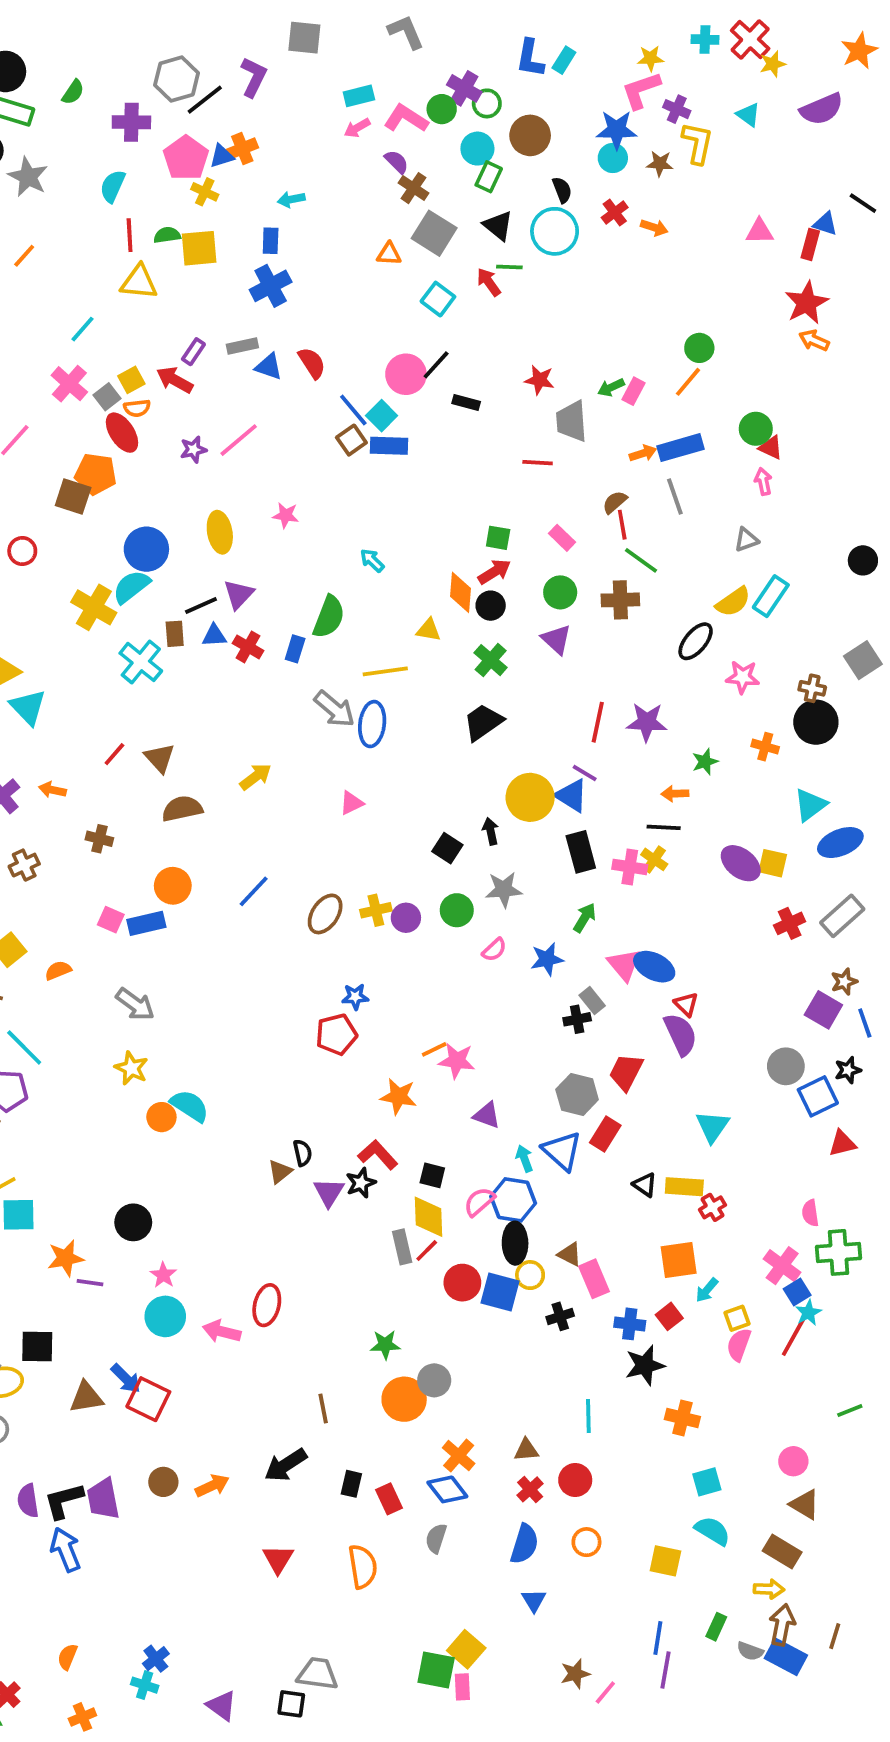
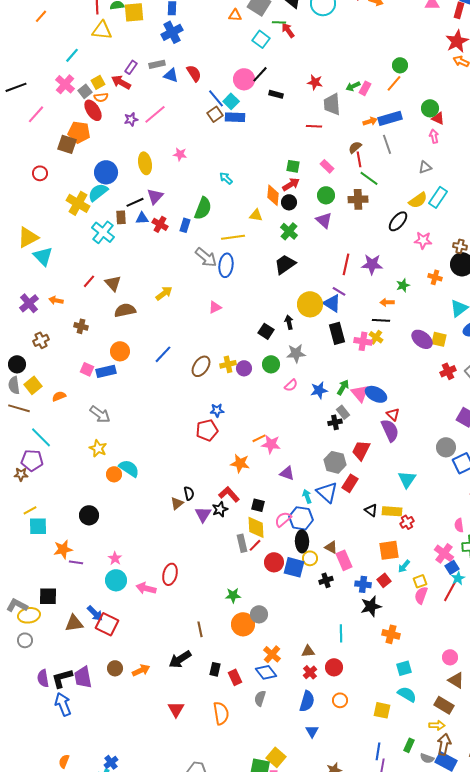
green line: (509, 267) -> (279, 22), moved
green arrow: (585, 918) -> (343, 387), moved
black circle: (133, 1222) -> (89, 515), moved

